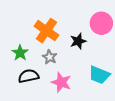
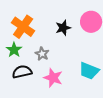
orange cross: (46, 31) -> (23, 27), moved
black star: (78, 41) -> (63, 28), moved

